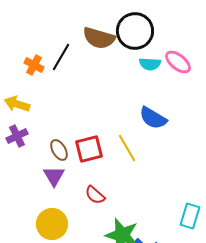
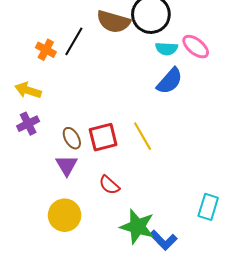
blue semicircle: (153, 118) -> (170, 81), moved, turned -80

